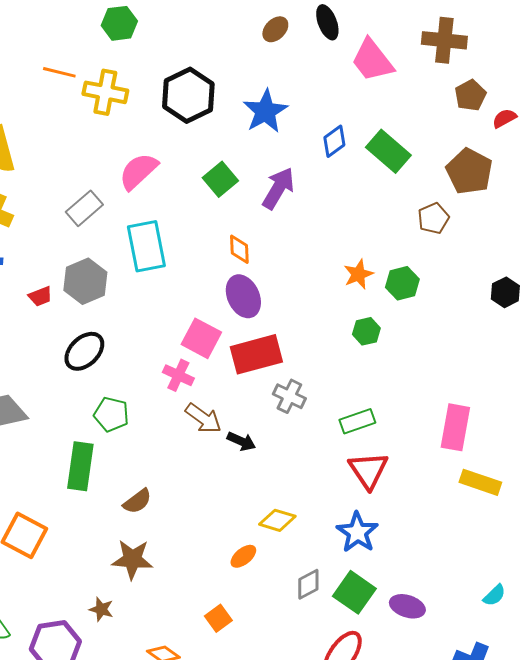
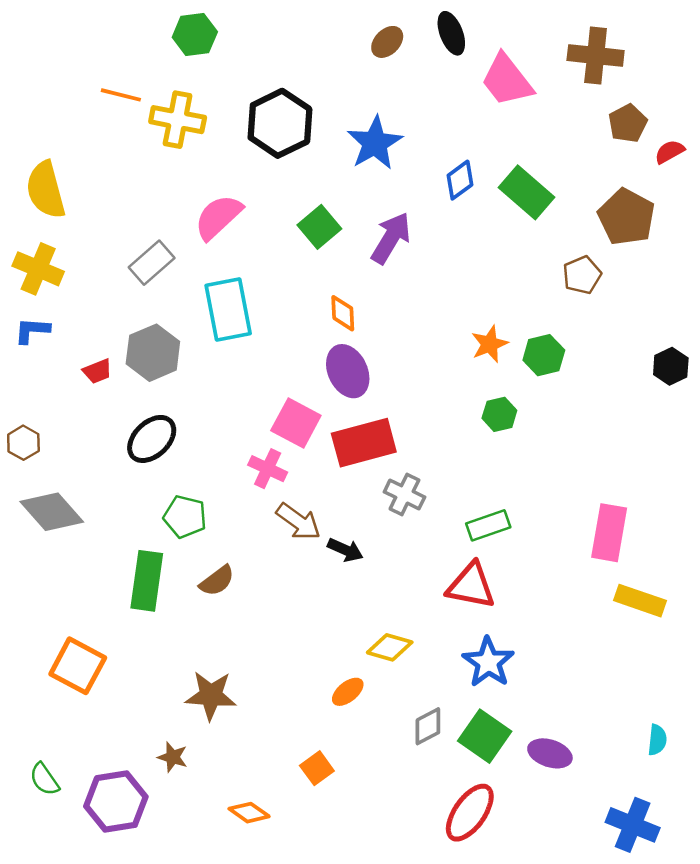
red triangle: (368, 470) -> (471, 586), moved, turned -45
brown semicircle: (137, 501) -> (217, 581), moved
cyan semicircle: (494, 595) -> (657, 740), turned -40

